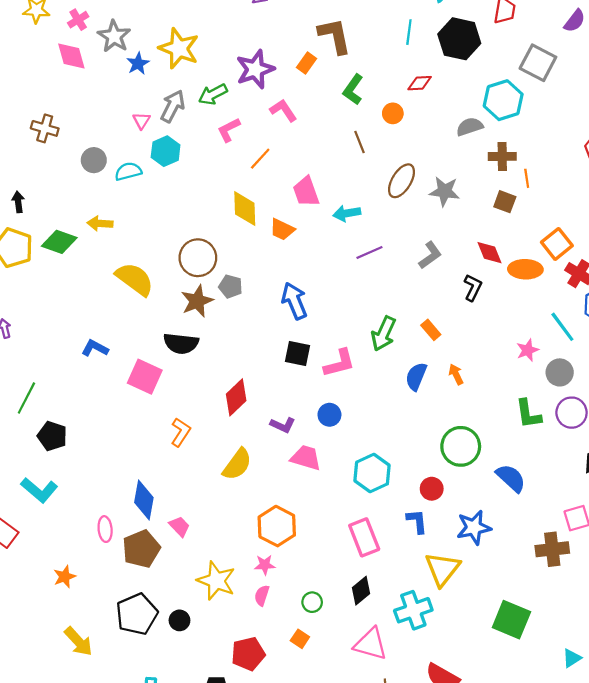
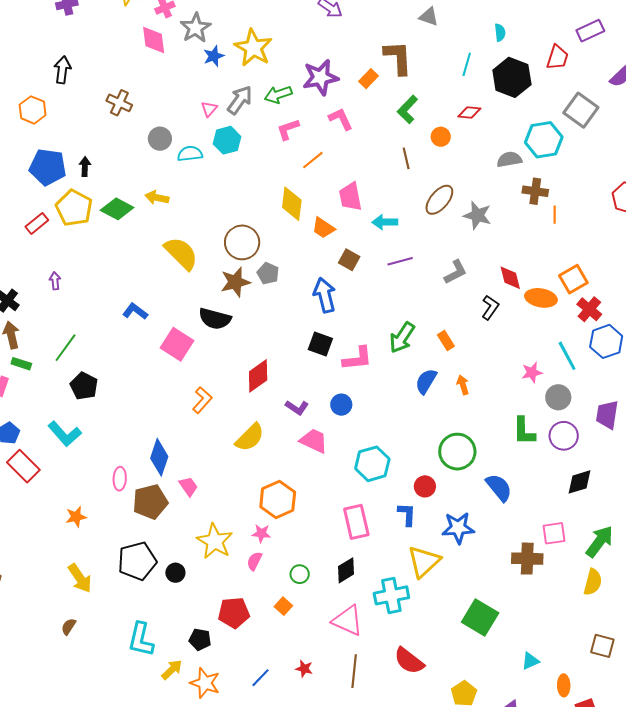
brown square: (505, 202) -> (349, 260), moved

